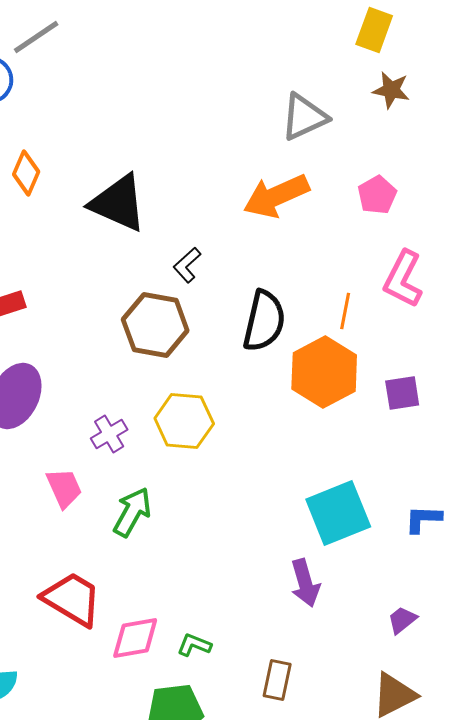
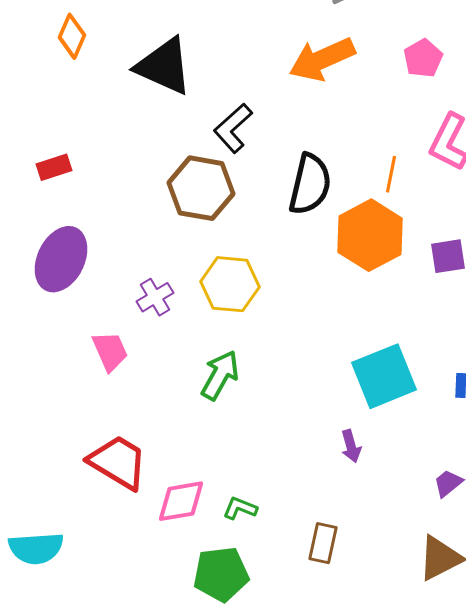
black L-shape: (187, 265) -> (233, 128), size x1.4
green arrow: (132, 512) -> (220, 375), moved
purple arrow: (305, 583) -> (351, 446), size x0.7

